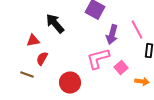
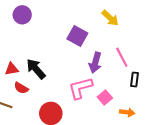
black arrow: (55, 24) -> (36, 69), moved
red semicircle: (42, 59) -> (21, 88), turned -88

